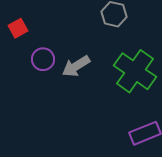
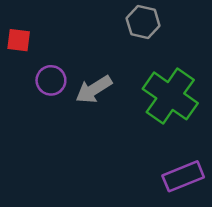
red square: (18, 28) -> (19, 40), turned 36

